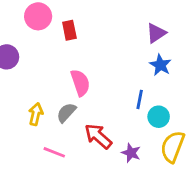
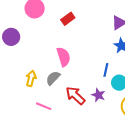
red rectangle: (69, 30) -> (68, 19), moved, turned 64
purple star: (131, 153) -> (98, 95), moved

